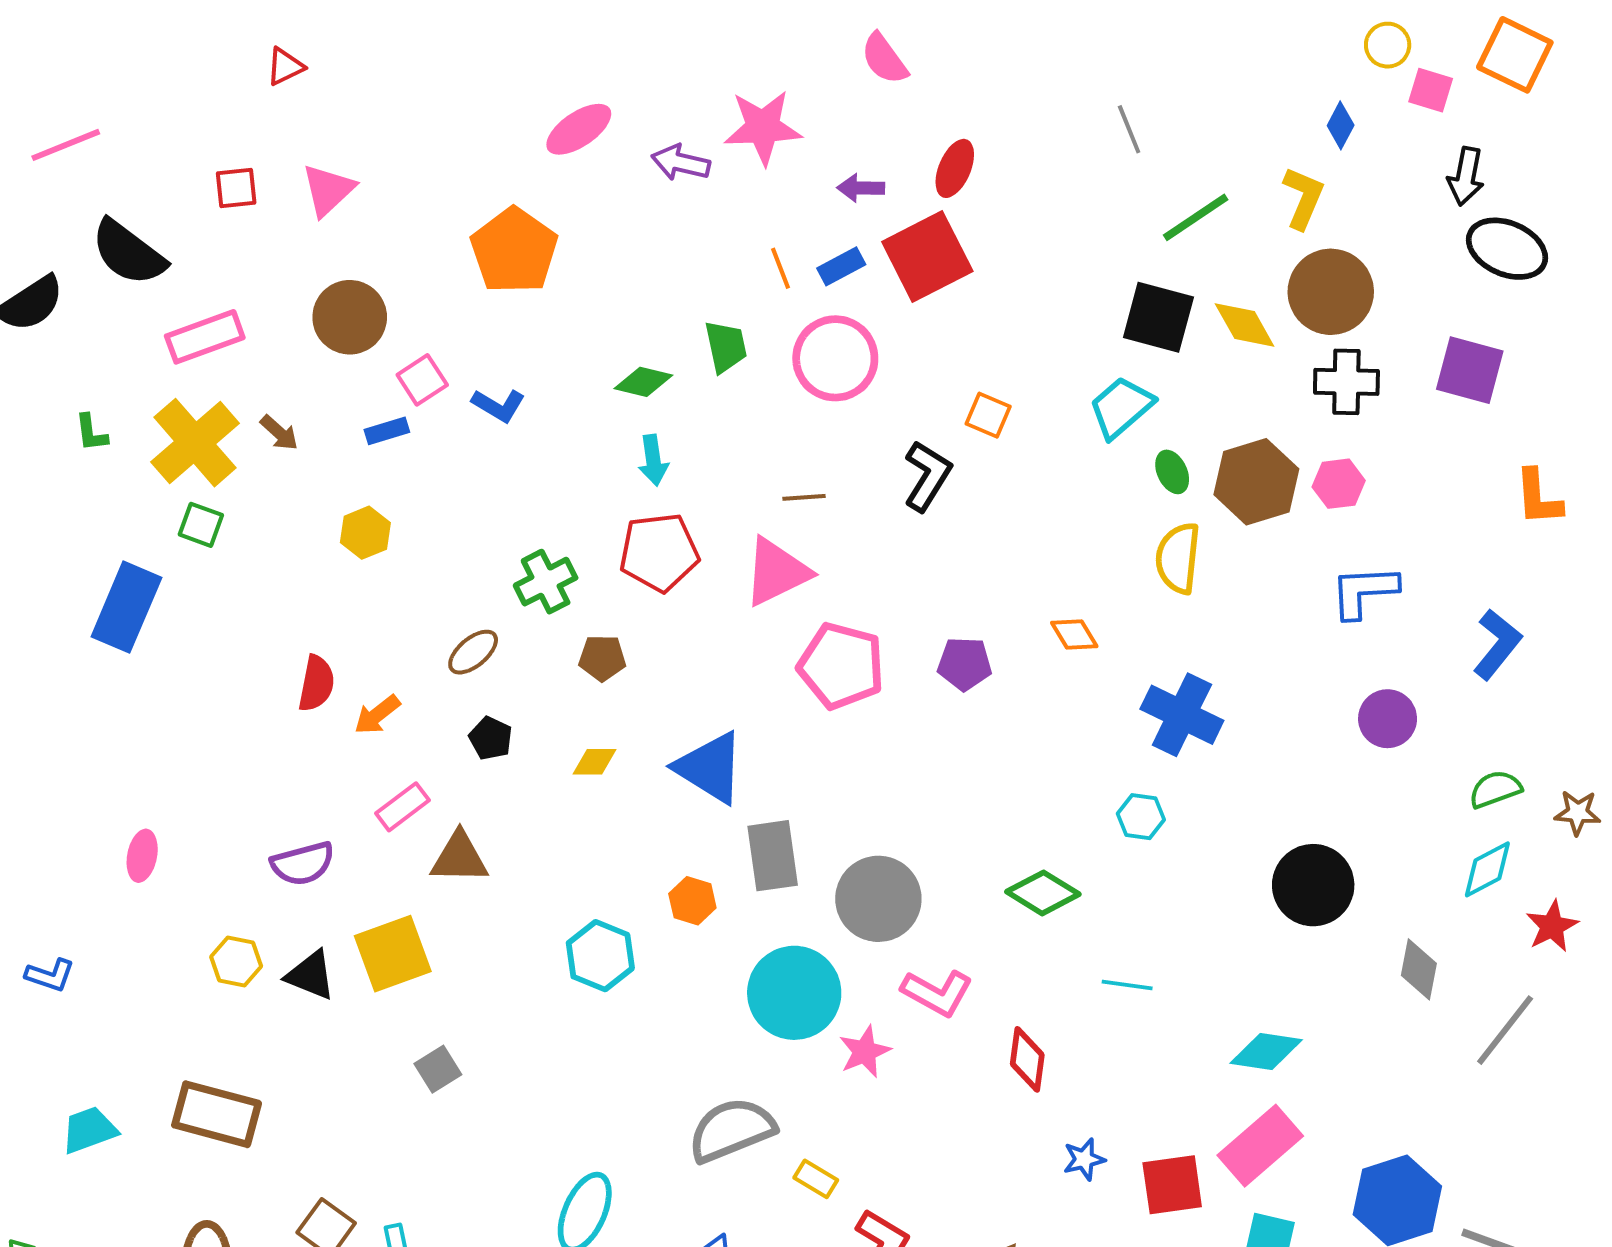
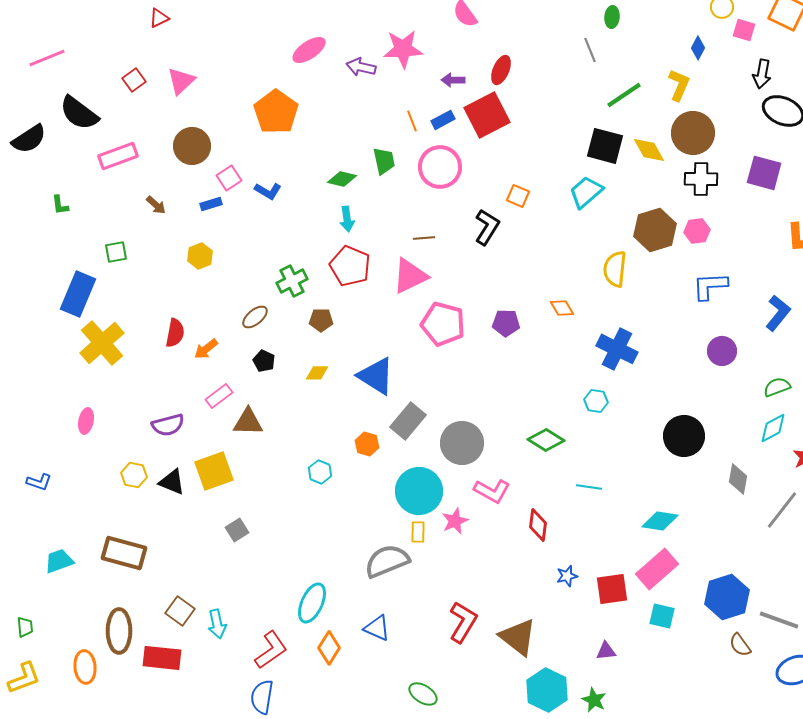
red square: (236, 188) -> (134, 80), turned -30
yellow cross: (195, 443) -> (102, 343), moved
green ellipse: (1172, 472) -> (612, 17), moved, turned 30
green square: (201, 525) -> (116, 252), turned -30
red pentagon: (659, 552) -> (350, 266), turned 30
gray rectangle: (773, 856) -> (408, 421), turned 48
cyan hexagon: (600, 956) -> (320, 472), size x0.7
yellow rectangle: (816, 1179) -> (418, 532), moved, turned 60

